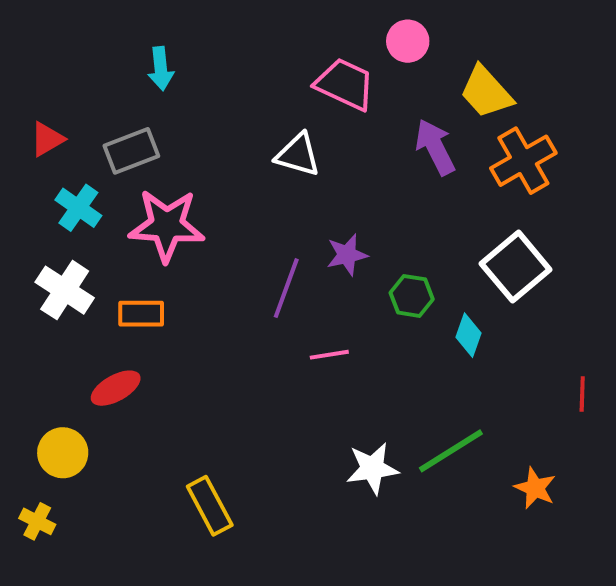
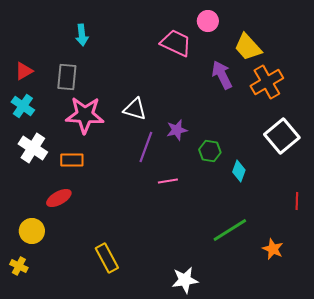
gray rectangle: (131, 151) -> (67, 77), turned -64
white triangle: (298, 155) -> (135, 109), moved
cyan cross: (78, 208) -> (23, 106), moved
white square: (516, 267) -> (282, 136), moved
white star: (372, 468) -> (185, 280), moved

